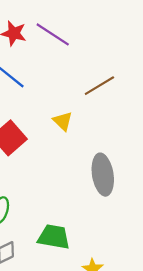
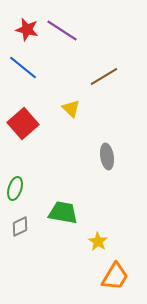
gray ellipse: (103, 175) -> (107, 156), size x0.7

